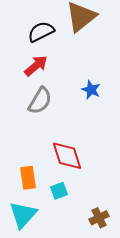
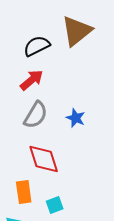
blue star: (91, 90) -> (76, 118), moved
red diamond: (67, 156) -> (44, 159), moved

